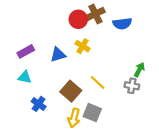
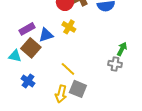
purple rectangle: (26, 51) -> (27, 29), moved
yellow line: (98, 83) -> (68, 69), moved
brown square: (71, 91) -> (31, 48), moved

